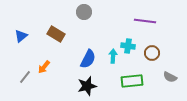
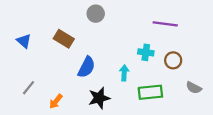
blue triangle: (21, 36) -> (24, 41), turned -40
cyan arrow: (113, 56) -> (124, 73), moved
blue semicircle: (88, 59) -> (87, 67), moved
orange arrow: (44, 67) -> (56, 101), moved

